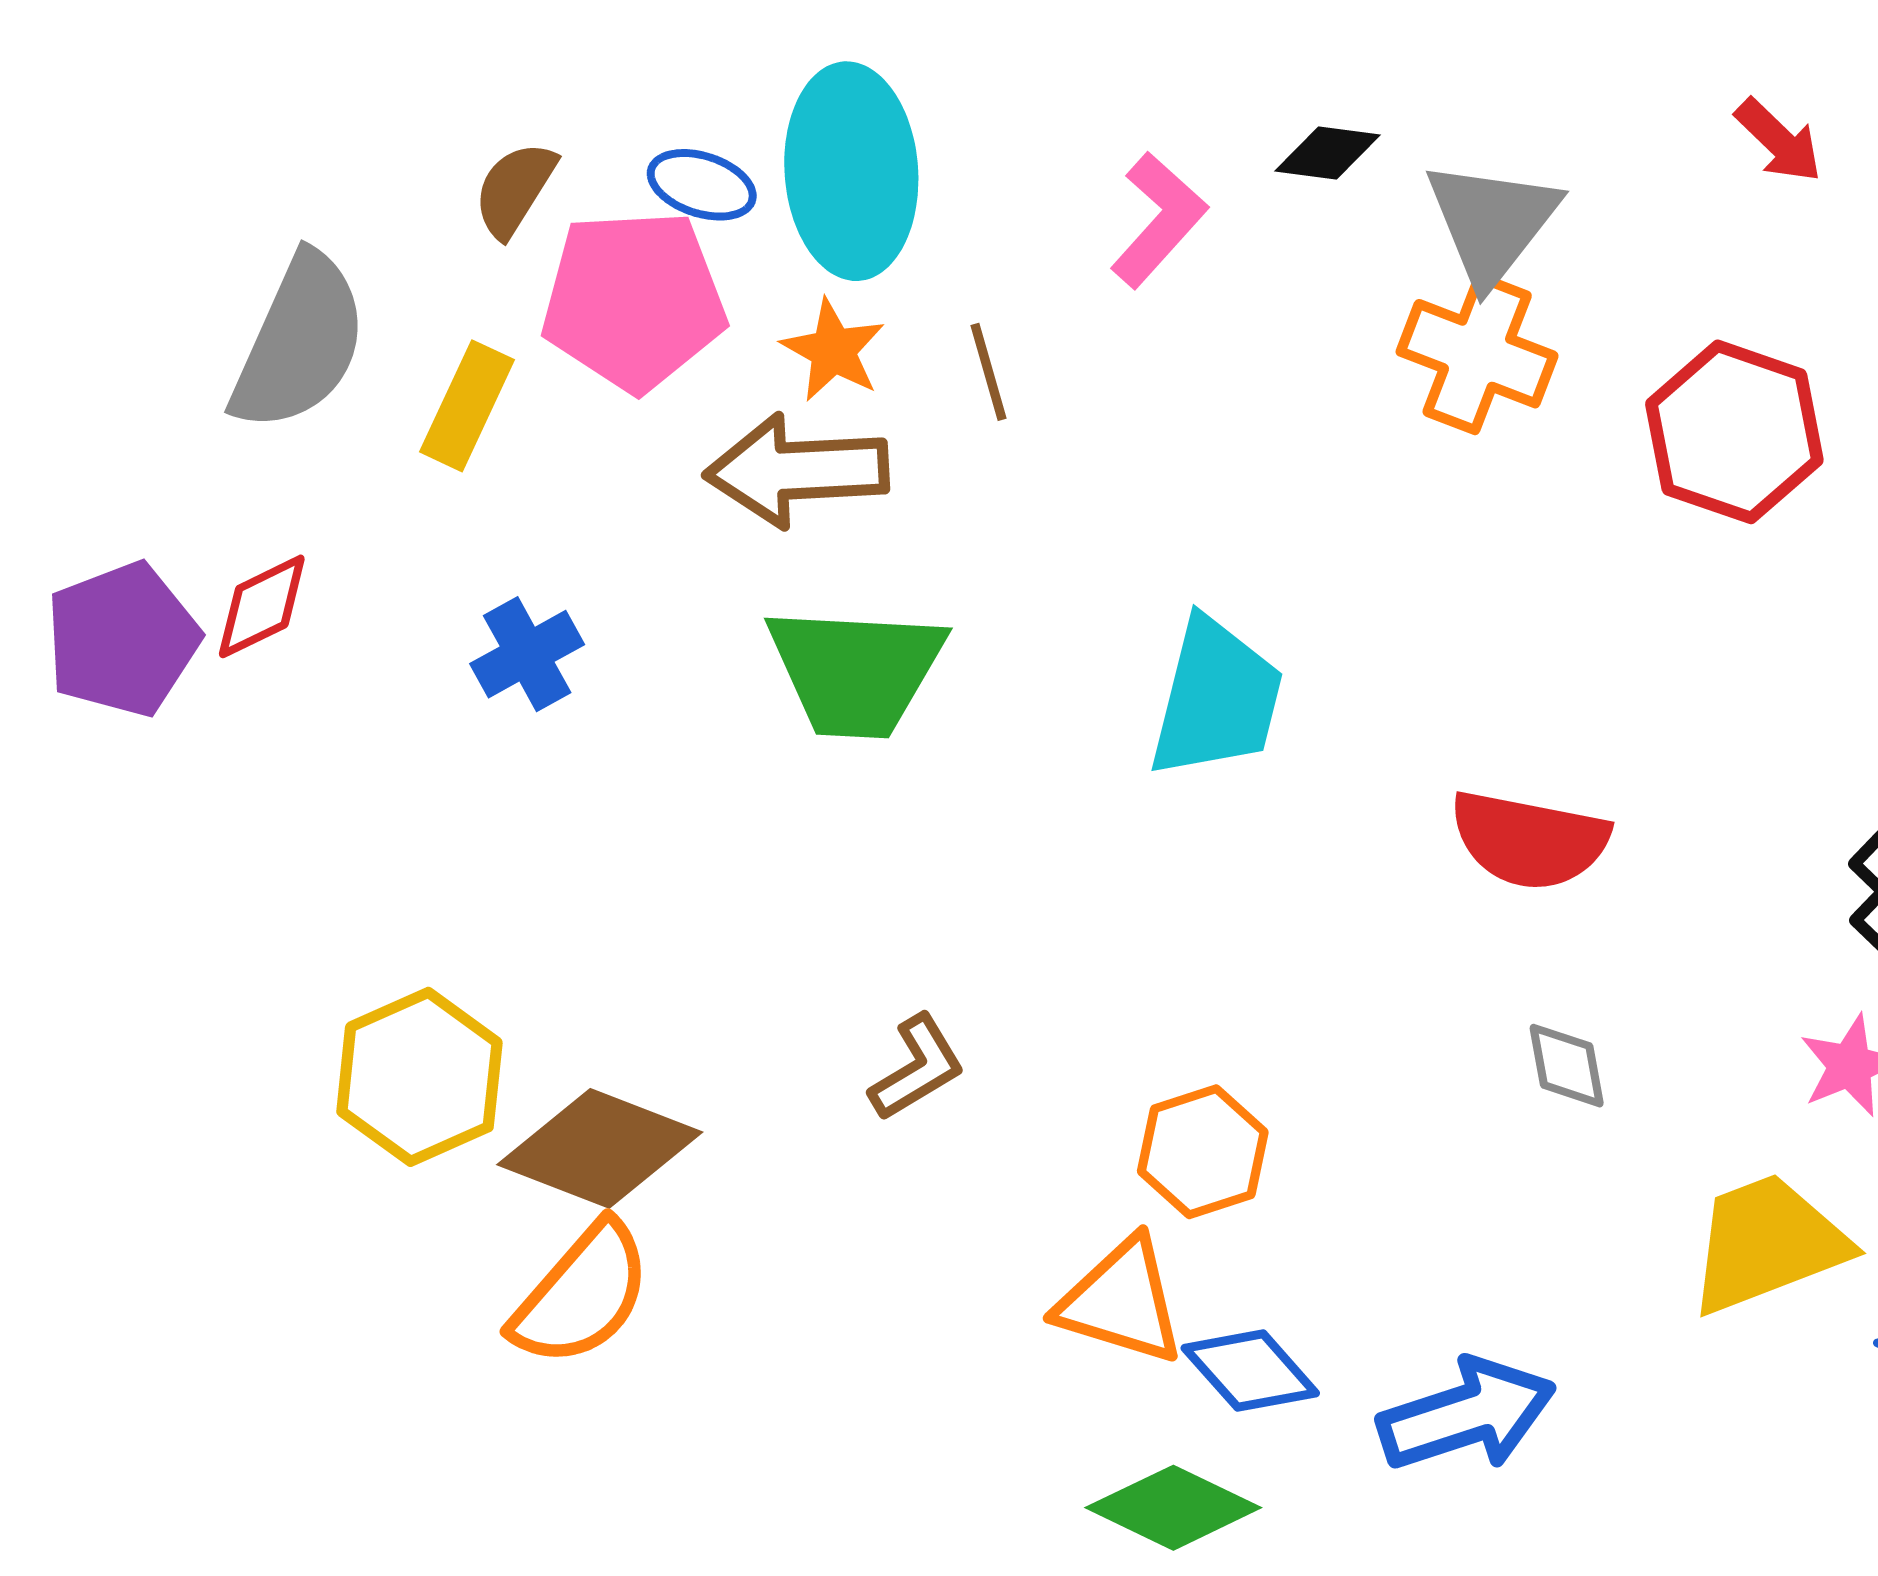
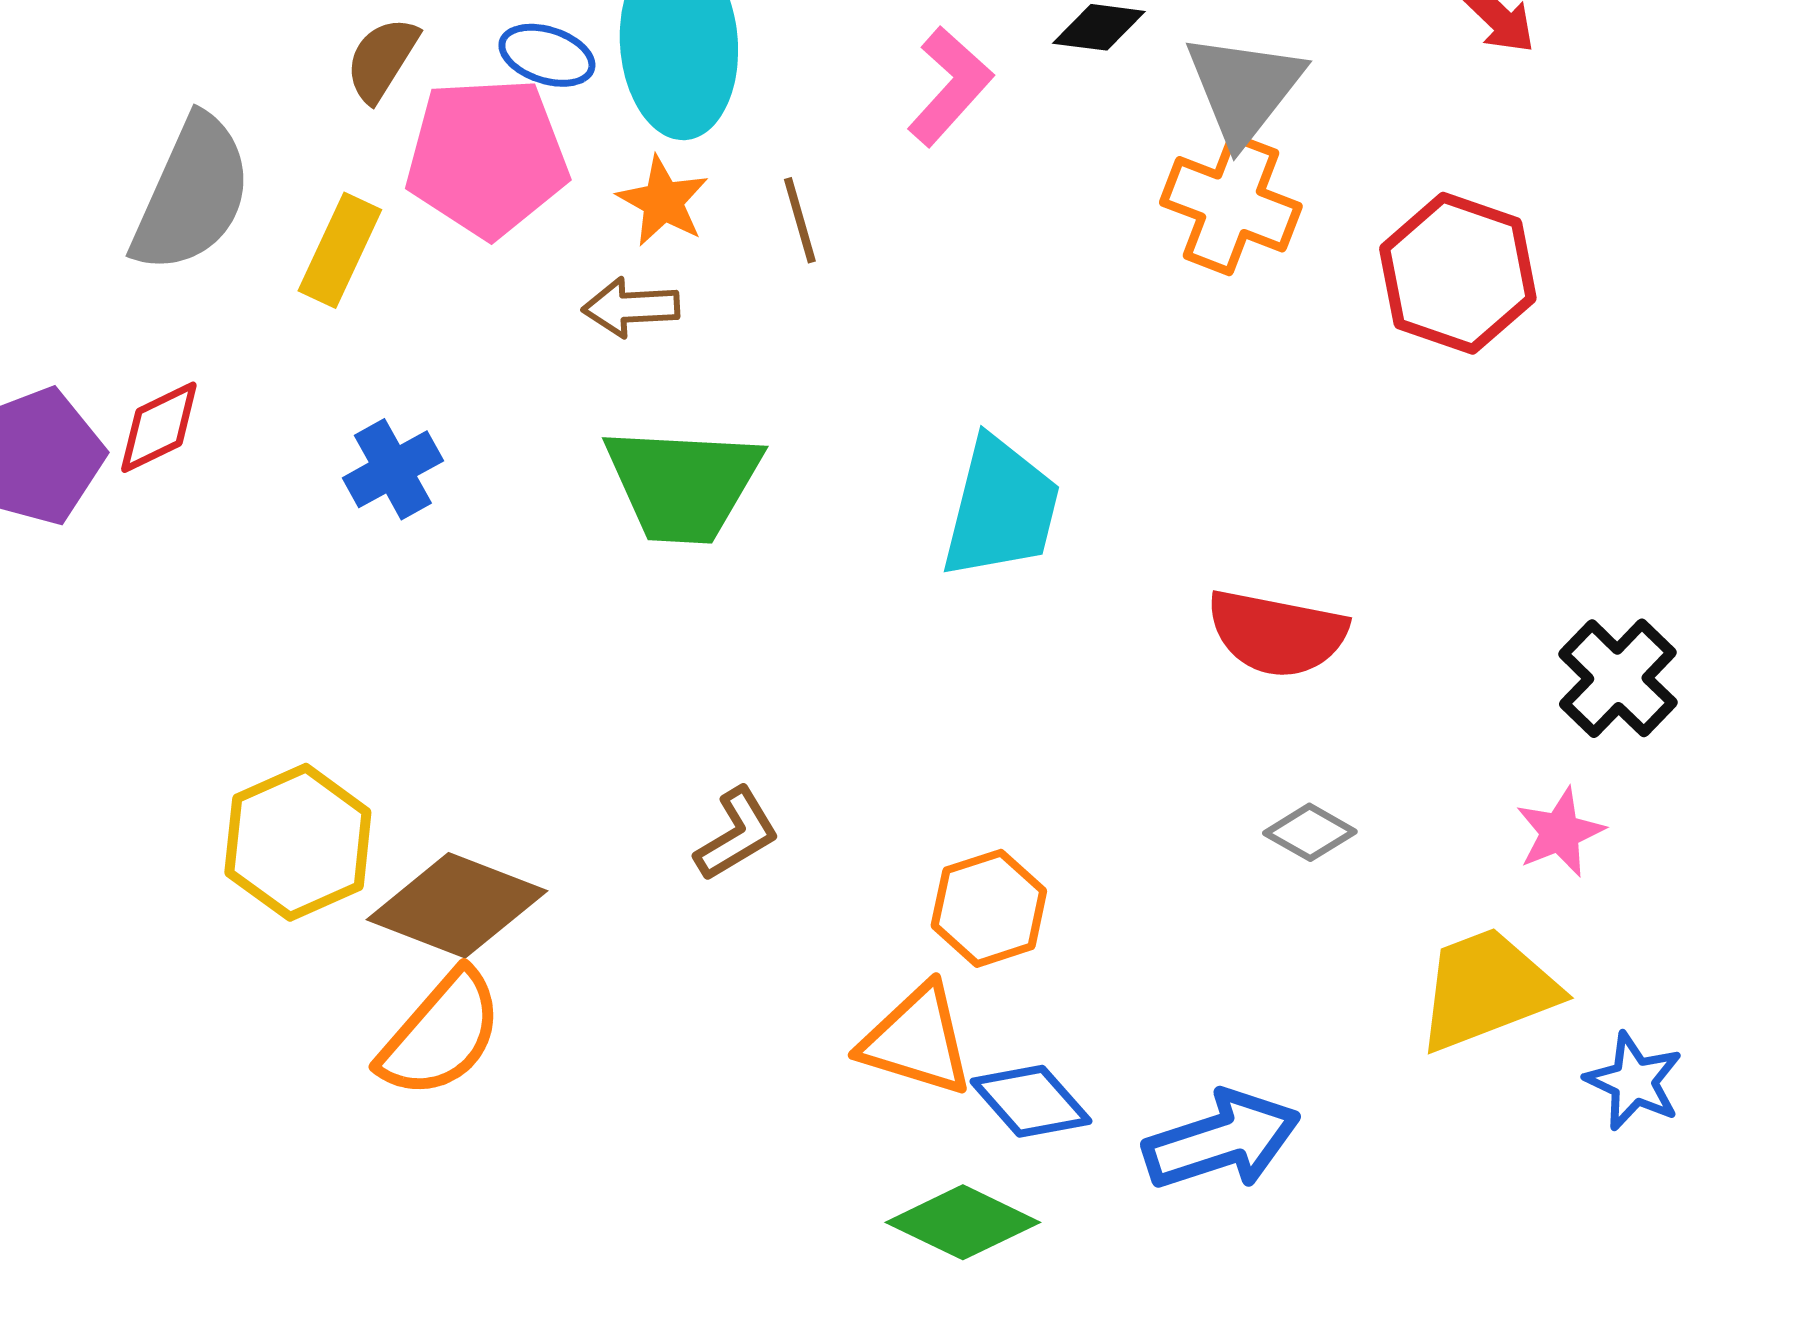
brown arrow: (797, 470) -> (631, 307), size x0.6
gray diamond: (1567, 1066) -> (1310, 832), turned -50

